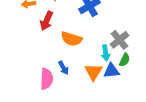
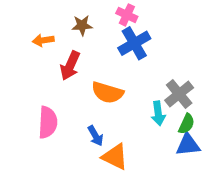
blue triangle: (112, 71) -> (188, 145), moved
orange triangle: (94, 72) -> (115, 157), moved, turned -36
pink semicircle: (47, 79) -> (48, 122), moved

